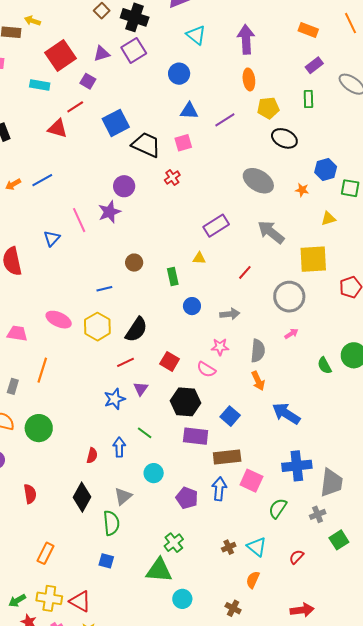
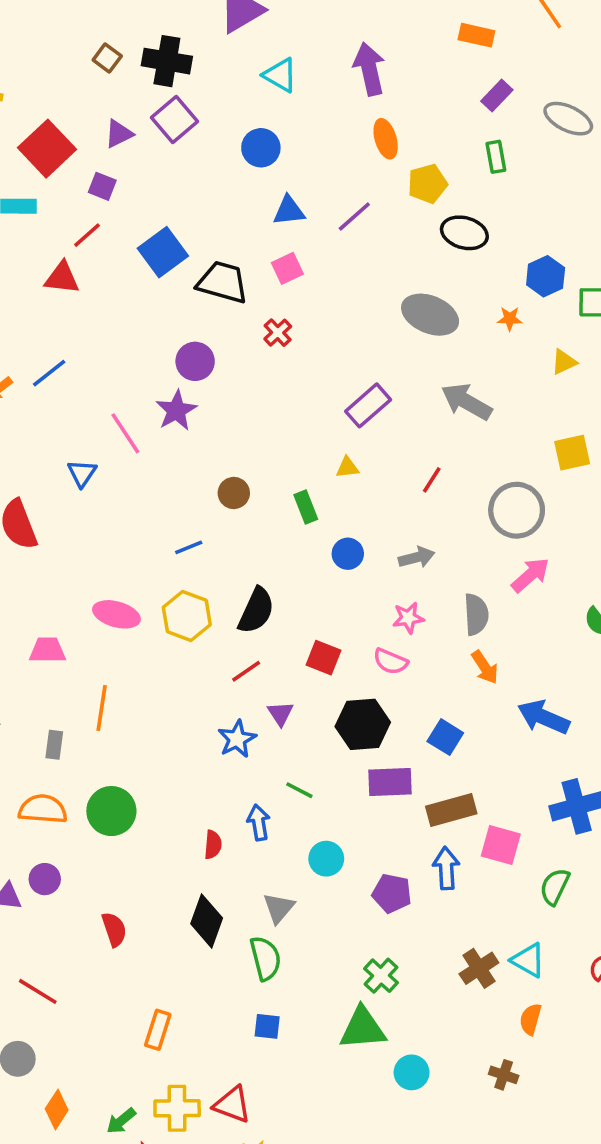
yellow square: (313, 259) -> (572, 453), moved, size x0.7
pink arrow: (291, 334) -> (530, 575), size x1.6
brown cross: (229, 547) -> (479, 968), size x1.5

